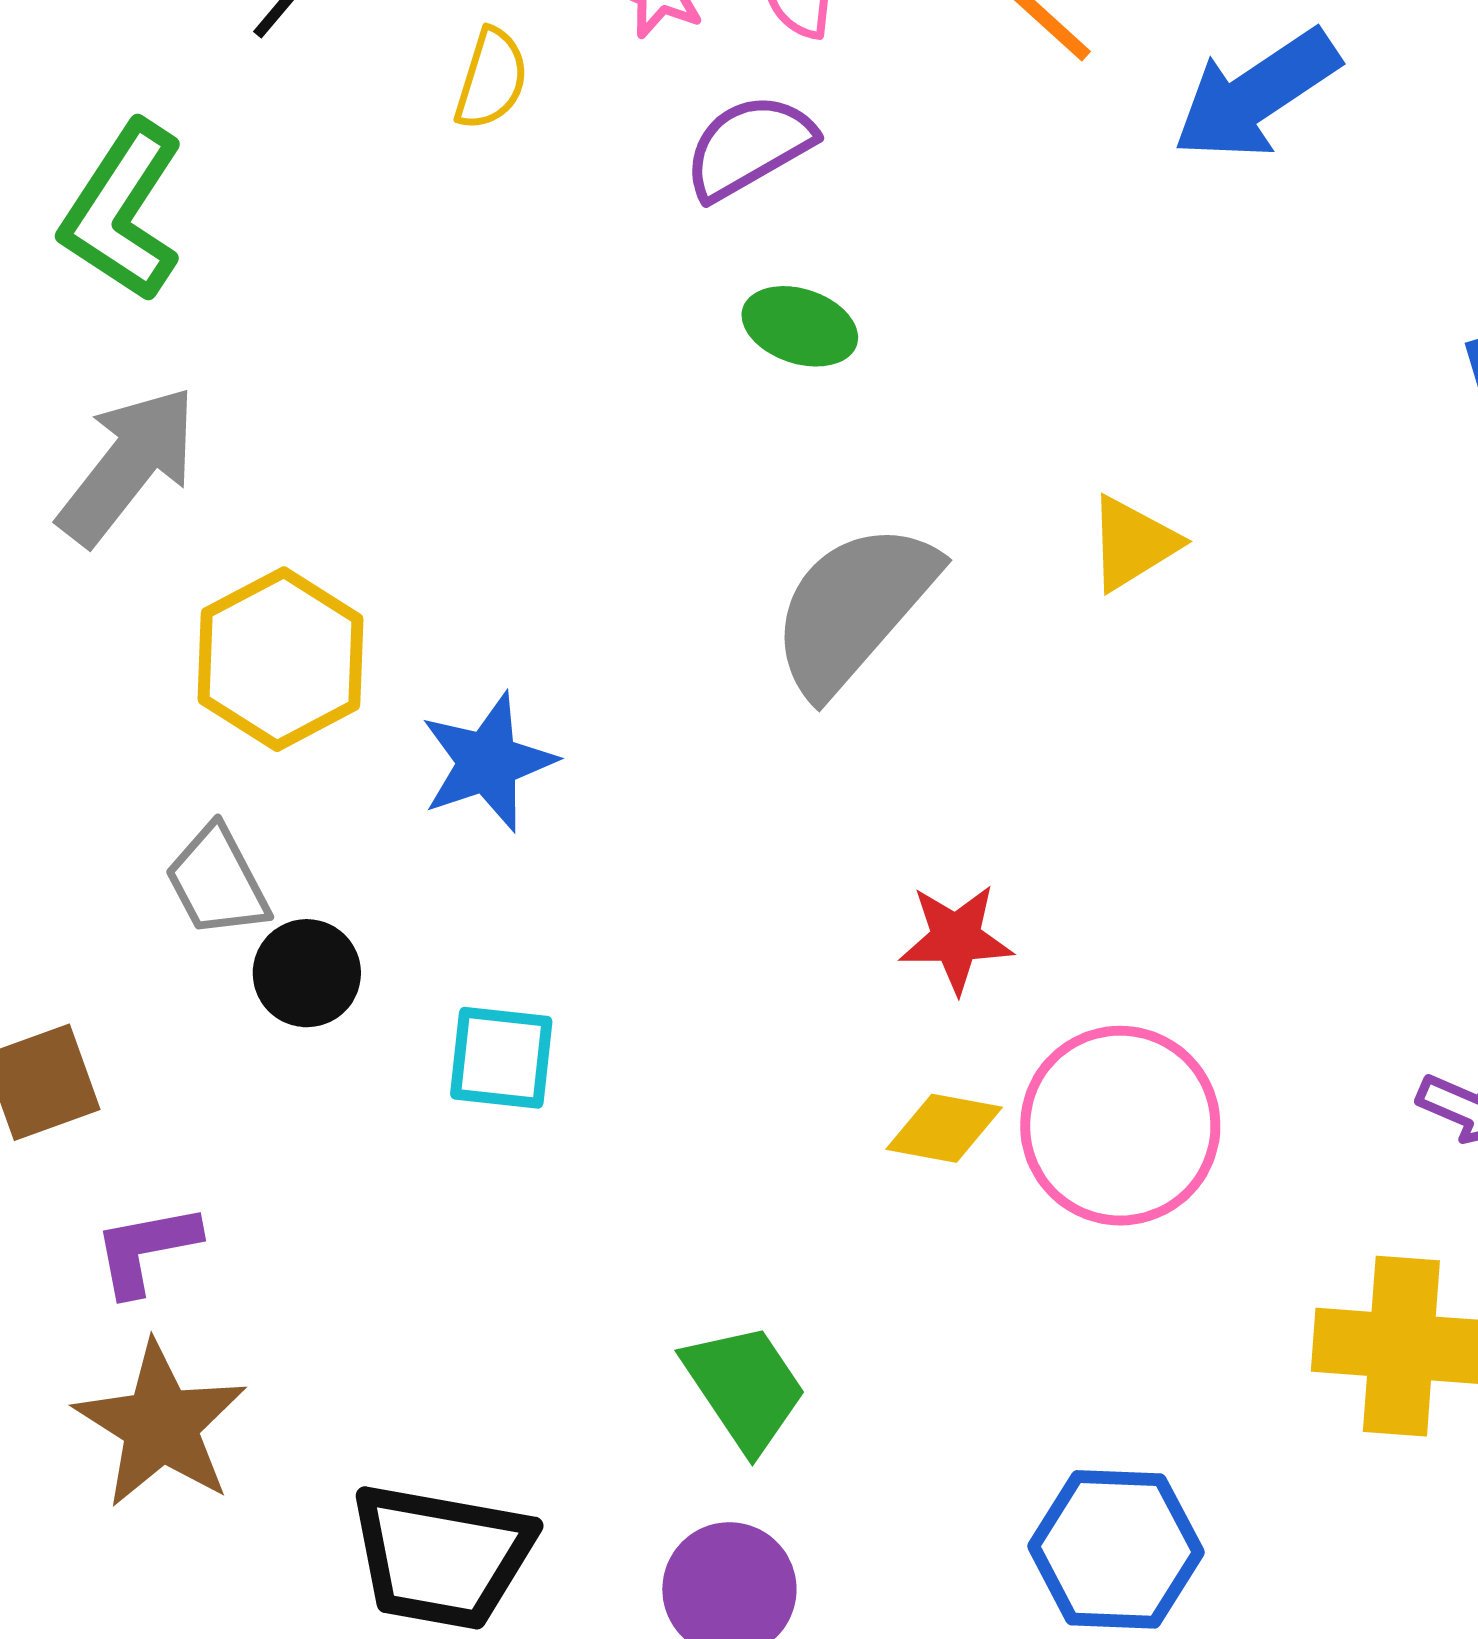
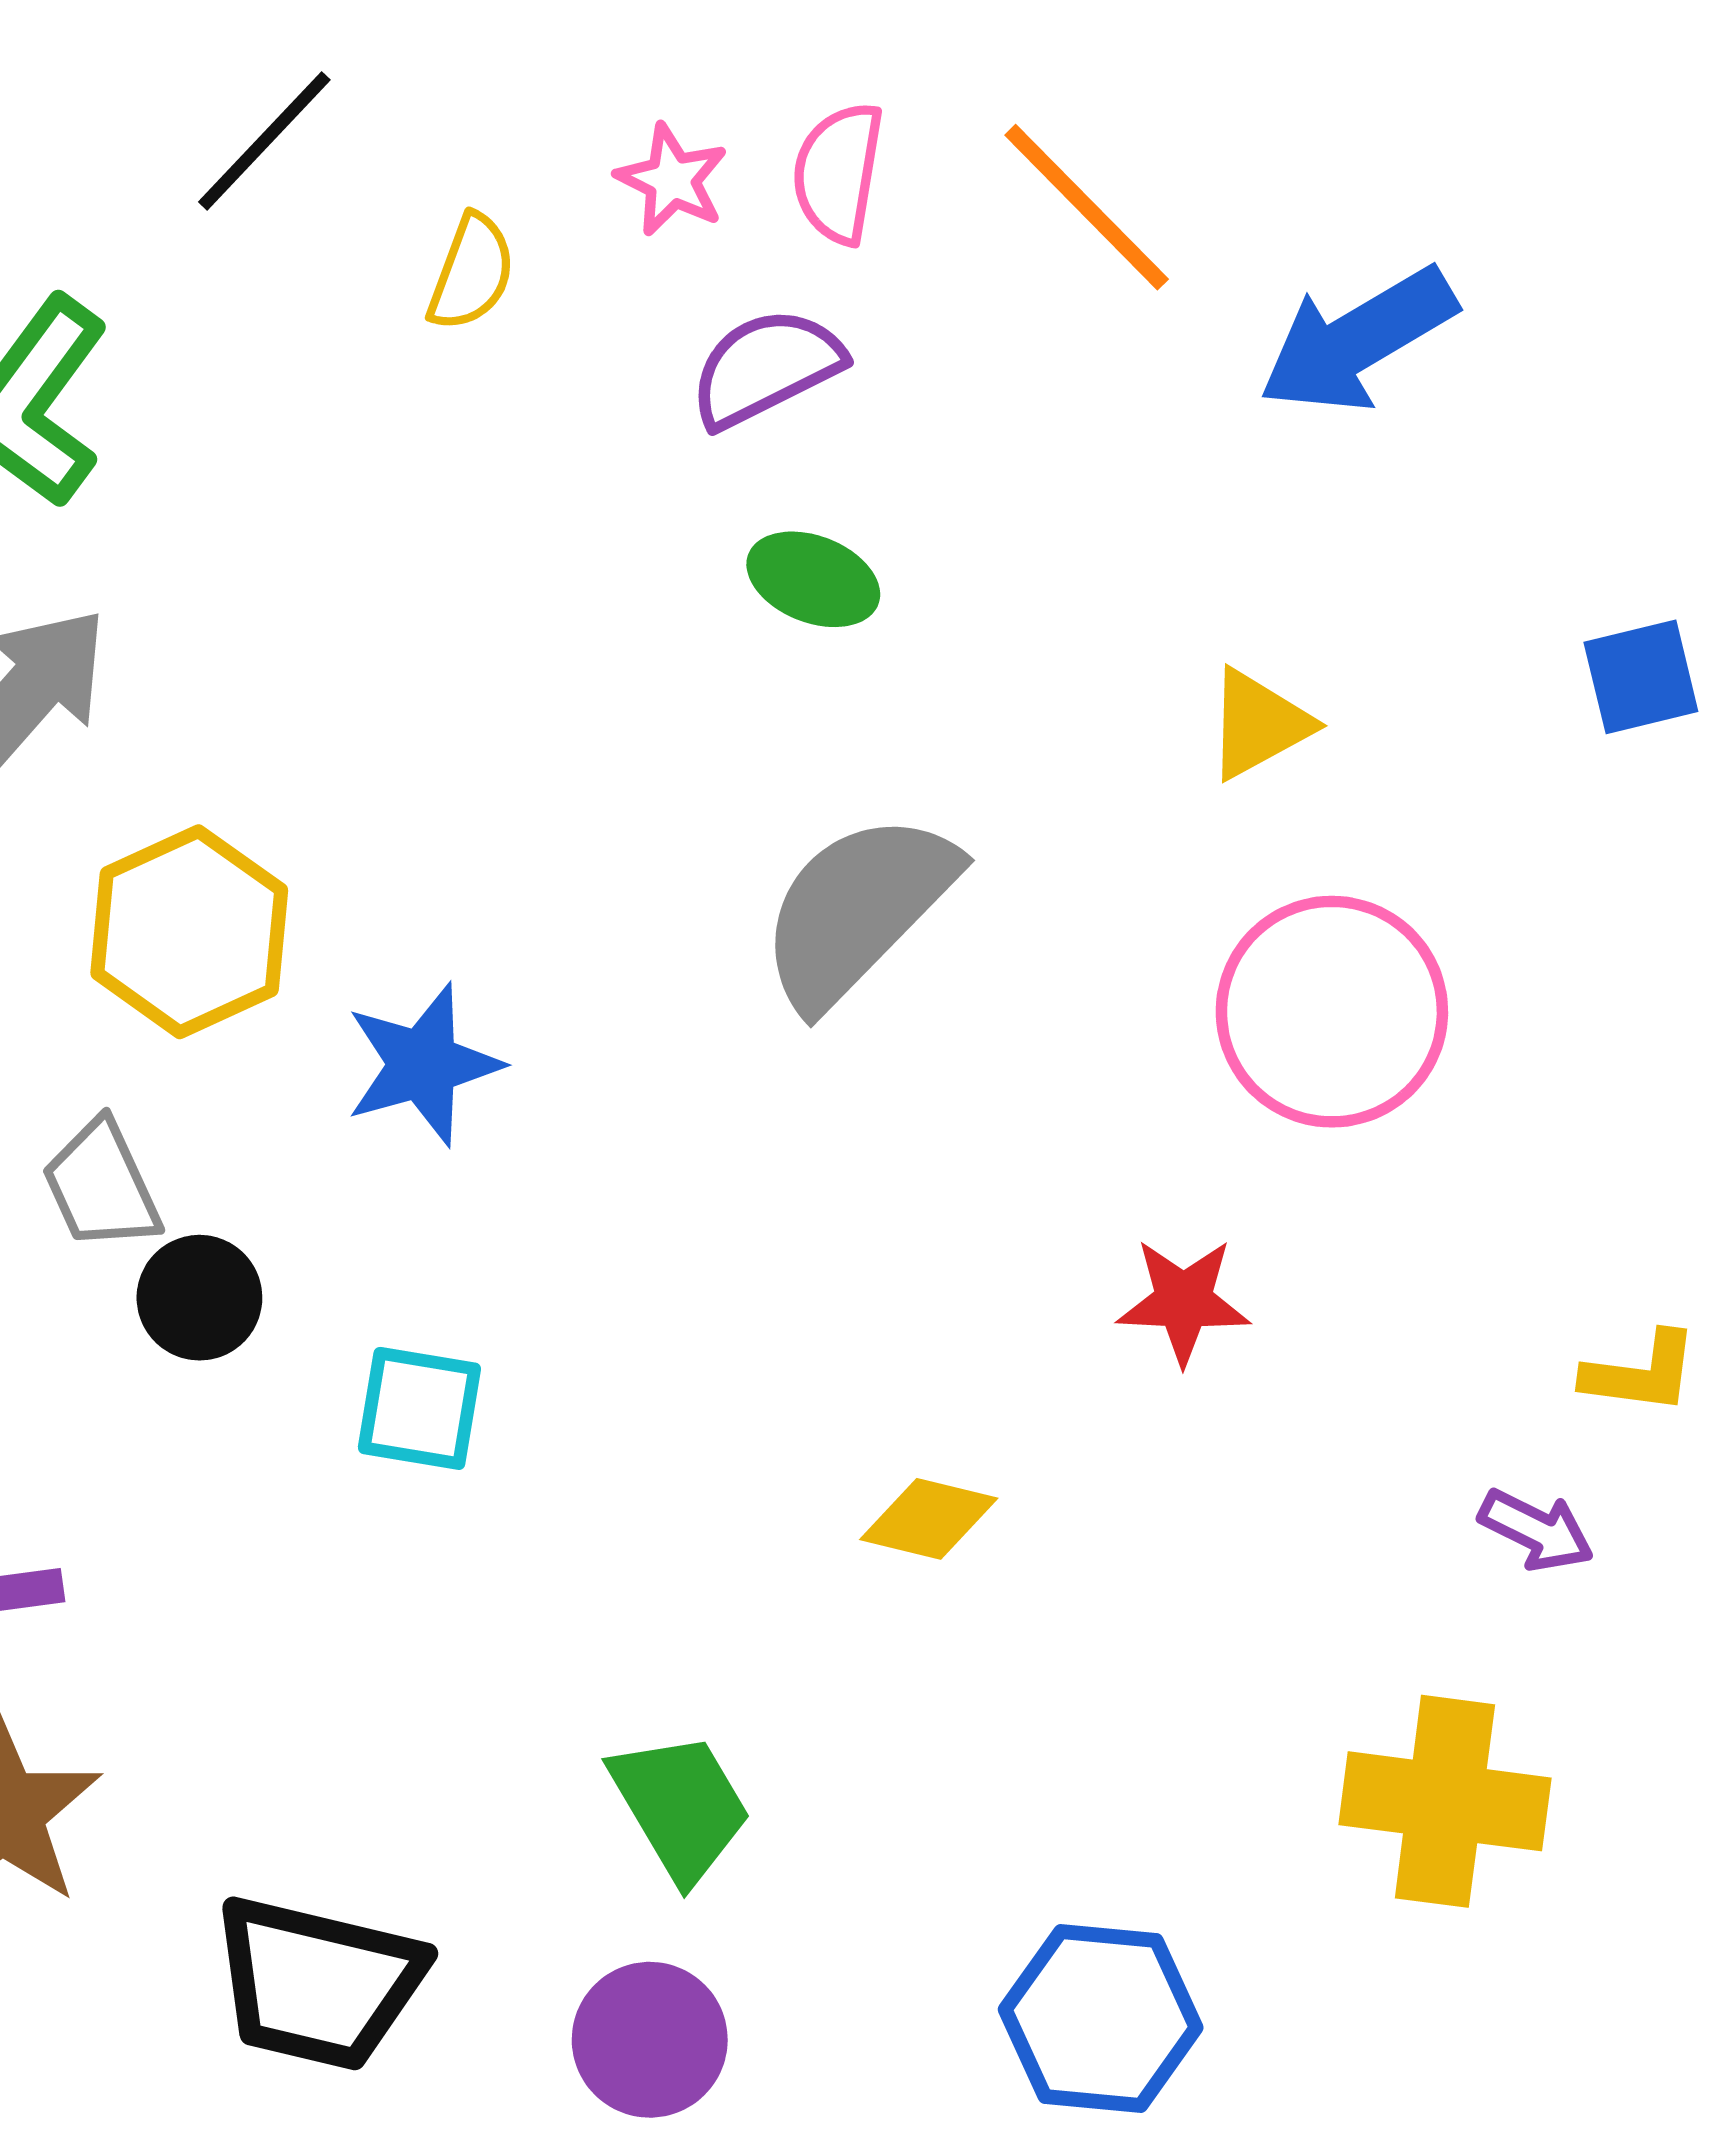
yellow triangle: (1133, 543) -> (1258, 724), moved
red star: (956, 938) -> (1184, 1301), moved
pink circle: (1120, 1126) -> (1332, 1012), moved

